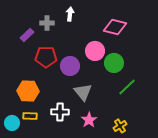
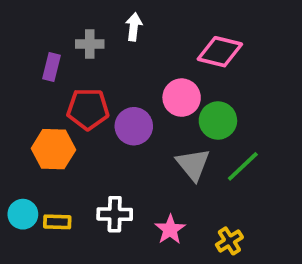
purple rectangle: (27, 35) -> (52, 67), turned -32
orange hexagon: (28, 91) -> (53, 149), moved
gray triangle: (83, 92) -> (193, 164), moved
cyan circle: (12, 123) -> (23, 214), moved

